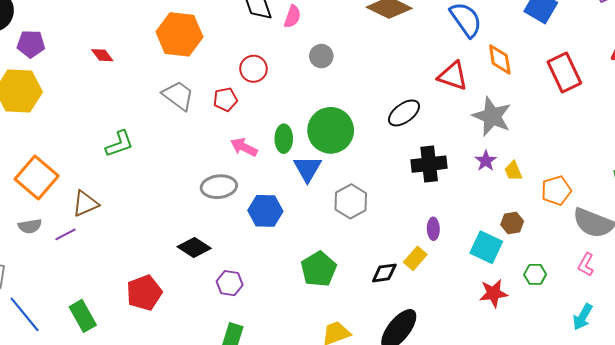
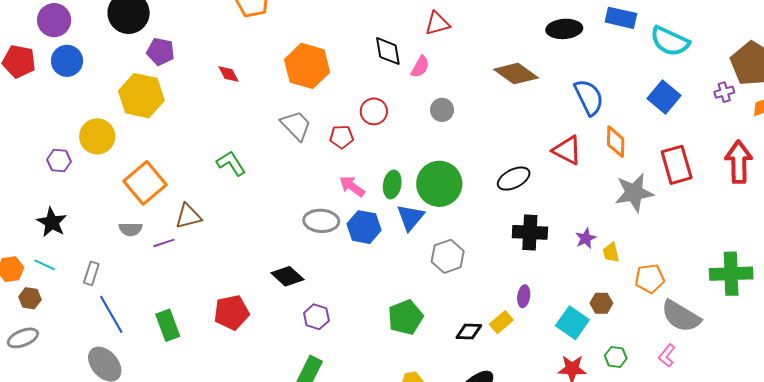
gray star: (492, 116) -> (634, 193), moved, turned 30
green L-shape: (119, 144) -> (231, 163), turned -112
blue hexagon: (265, 211) -> (364, 227), moved

